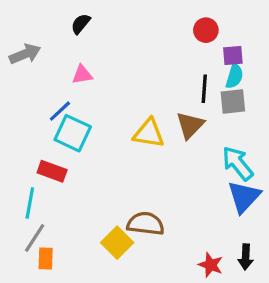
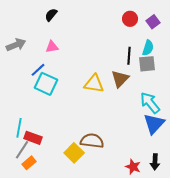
gray arrow: (25, 54) -> (16, 45), moved
purple square: (233, 56) -> (153, 22), moved, turned -32
red rectangle: (52, 171) -> (33, 138), moved
orange rectangle: (46, 259) -> (29, 163), turned 48

